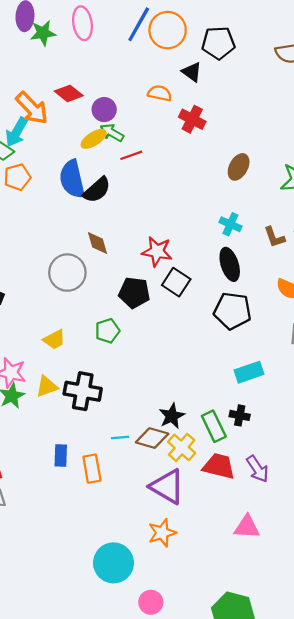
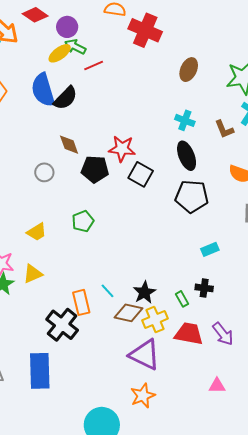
red cross: (192, 119) -> (145, 30), size x1.4
gray circle: (67, 273) -> (44, 172), size x0.6
black pentagon: (134, 293) -> (95, 169), moved
cyan rectangle: (249, 372) -> (210, 249), size x0.7
black cross: (83, 391) -> (62, 325), moved, turned 32
green rectangle: (214, 426) -> (182, 299), size x0.6
cyan line: (120, 437) -> (107, 291), moved, turned 56
yellow cross: (182, 447) -> (155, 319), turned 30
blue rectangle: (61, 455) -> (40, 371), moved, size x1.8
orange rectangle: (92, 469) -> (81, 302), moved
pink triangle: (247, 527) -> (217, 386), size x0.7

